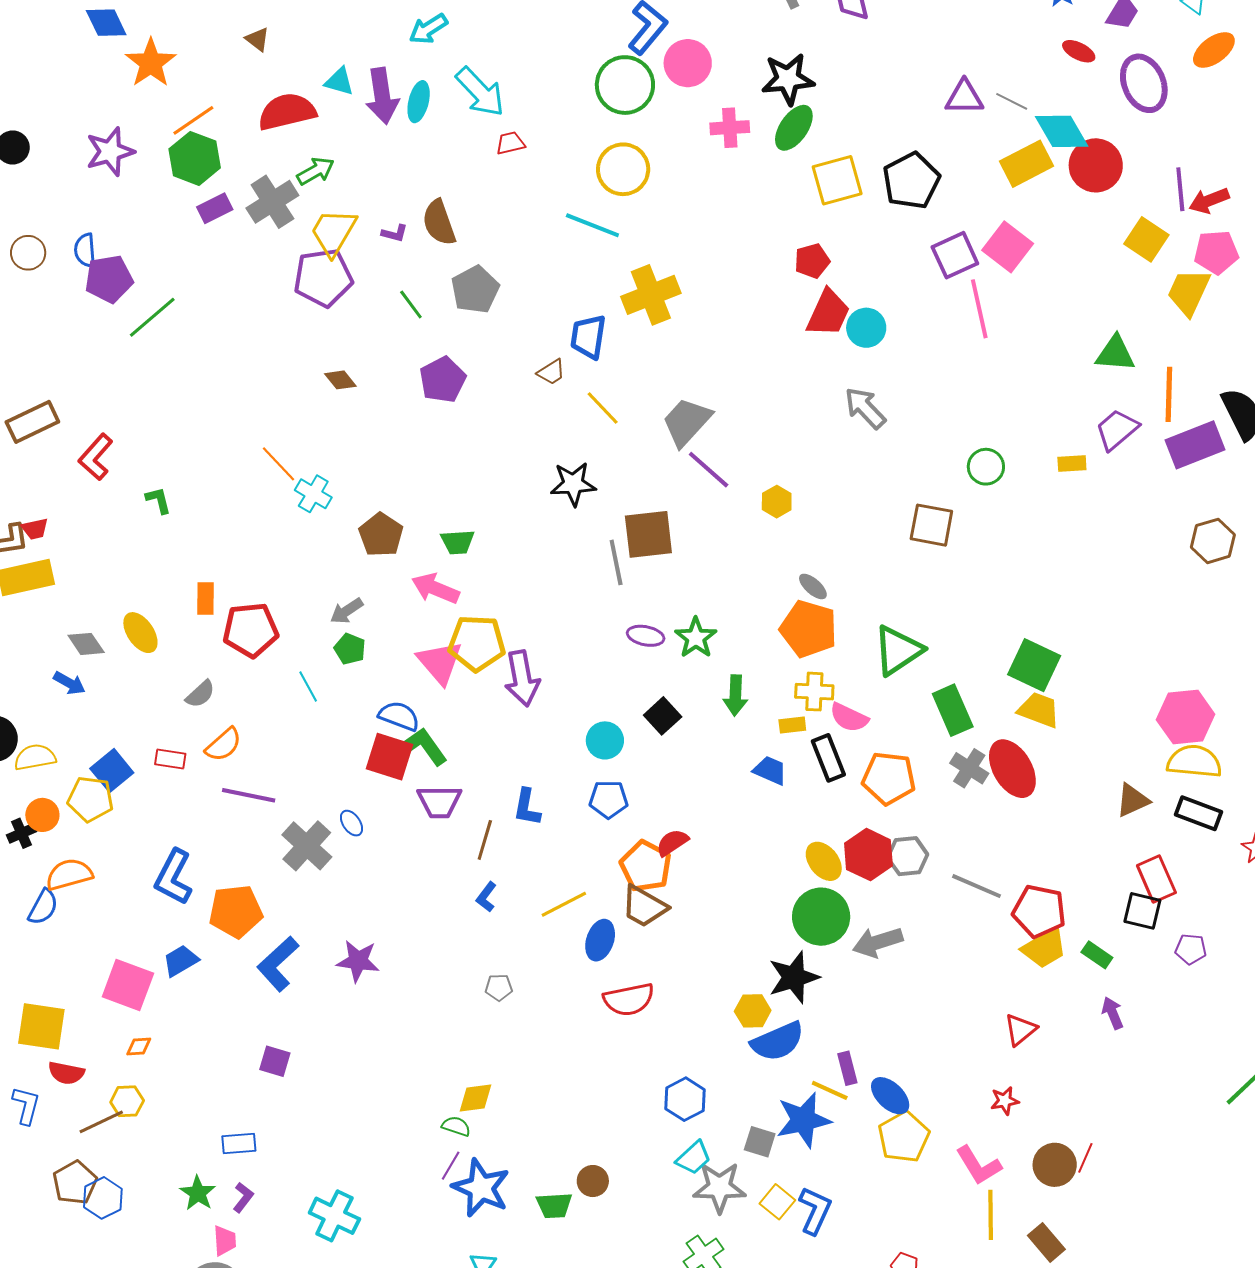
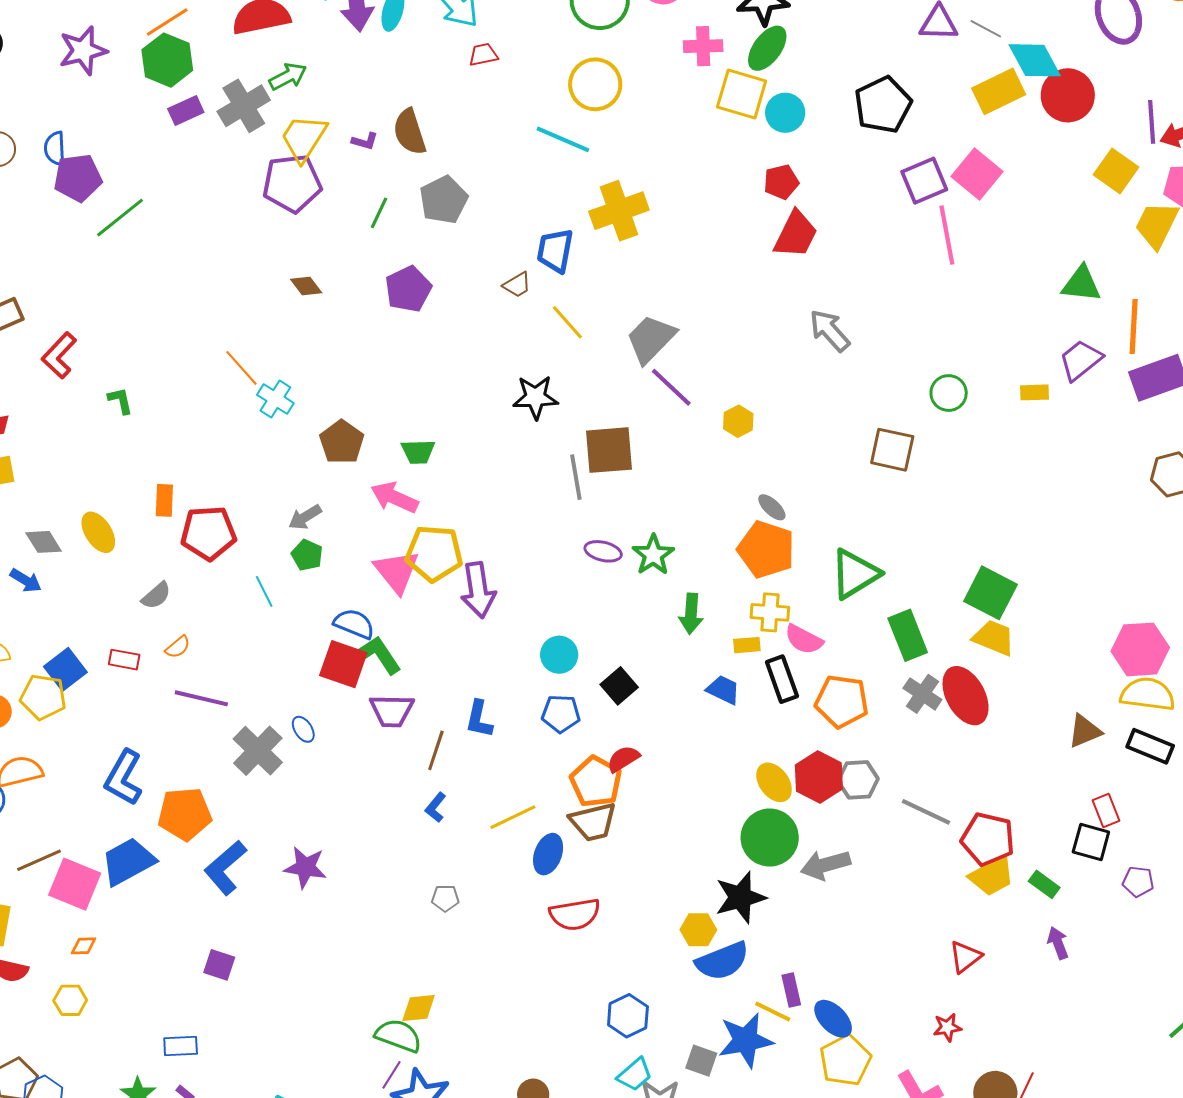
yellow square: (837, 180) -> (742, 94), moved, turned 30
green line: (411, 304) -> (379, 213), turned 60
cyan circle: (866, 328) -> (785, 113), moved
black square: (663, 716) -> (619, 686), moved
orange semicircle: (223, 745) -> (178, 647), size x0.7
red rectangle: (1156, 879) -> (1106, 811), size x0.7
brown trapezoid: (644, 906) -> (593, 822), turned -45
blue trapezoid: (181, 961) -> (128, 862), size x1.5
brown line: (101, 1122) -> (39, 860), moved
green semicircle: (456, 1126) -> (398, 1036), size x1.6

